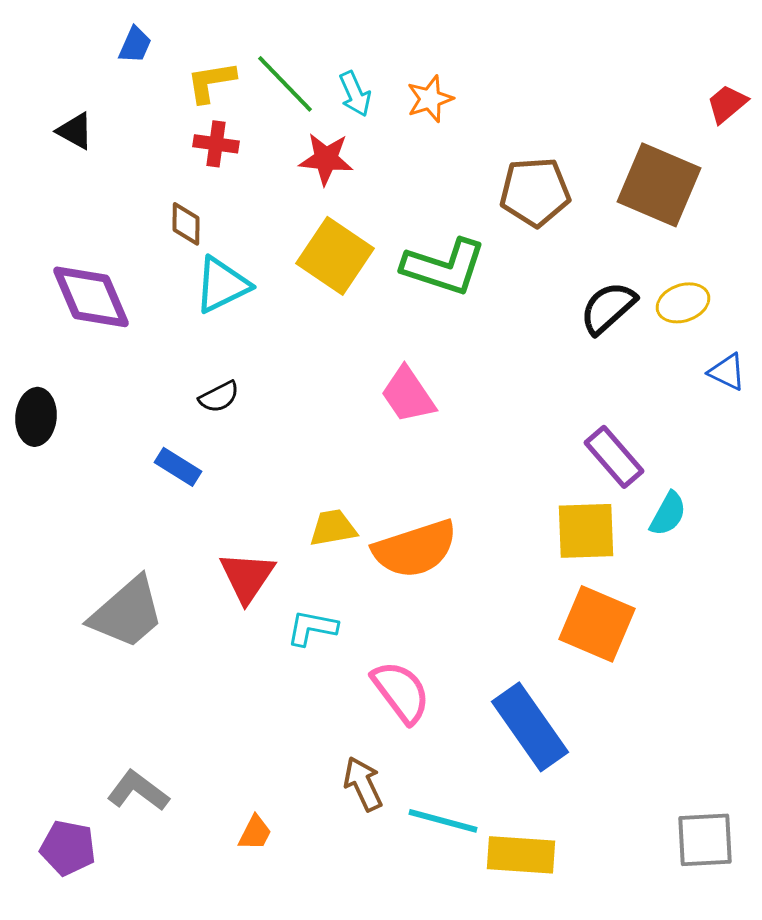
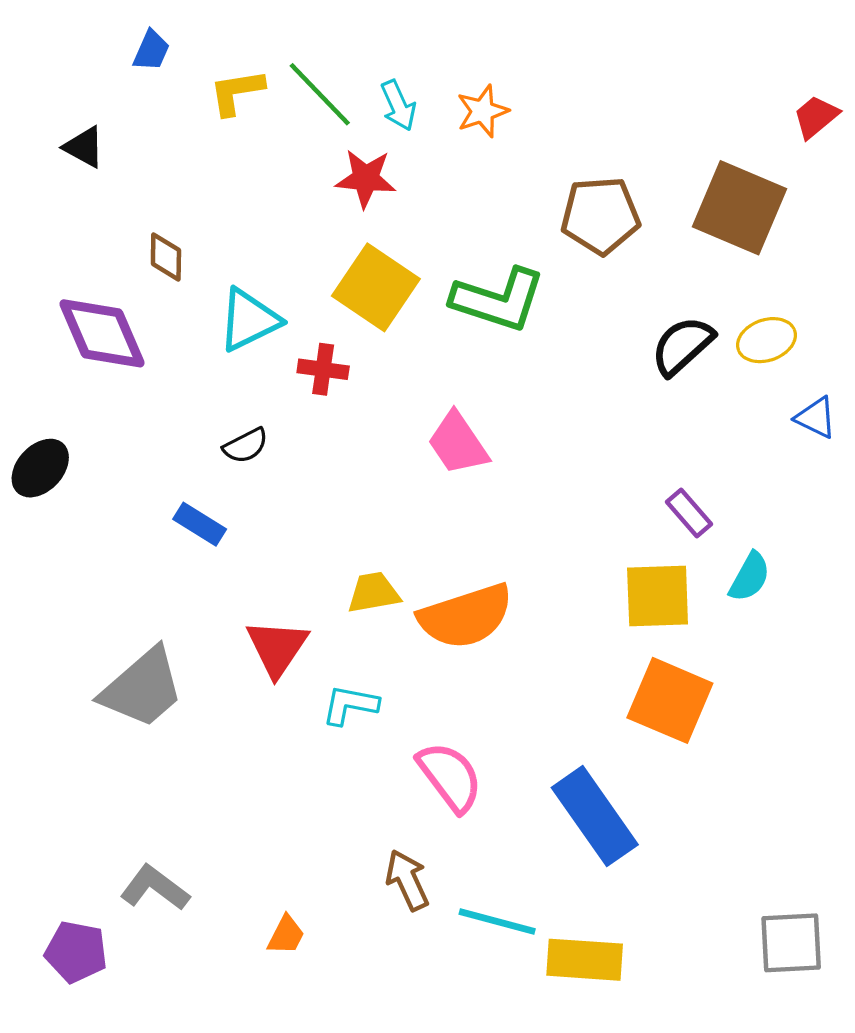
red cross: (216, 144) -> (323, 369), moved
brown diamond: (186, 224) -> (166, 257), moved
black ellipse: (36, 417) -> (40, 468), turned 38
purple rectangle: (614, 457) -> (689, 513), size x0.7

